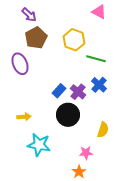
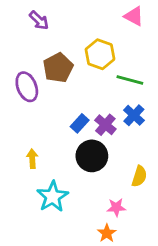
brown pentagon: (36, 38) -> (58, 68), moved
yellow arrow: (24, 117) -> (32, 159), turned -88
cyan star: (39, 145) -> (53, 197), turned 30

